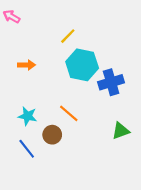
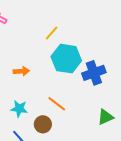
orange arrow: (27, 65) -> (21, 71), moved

